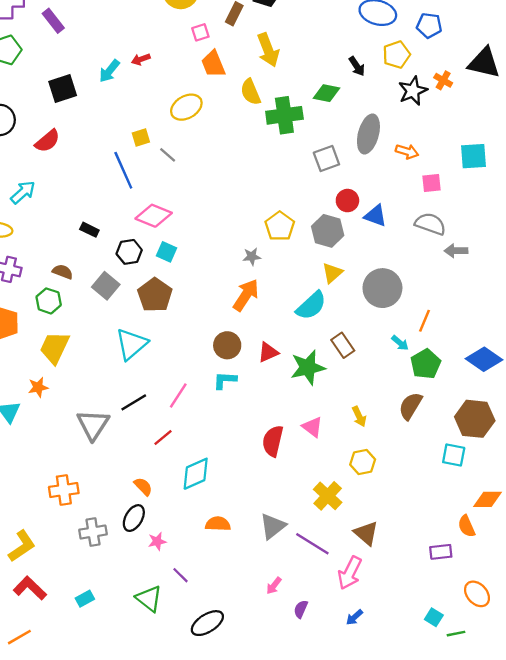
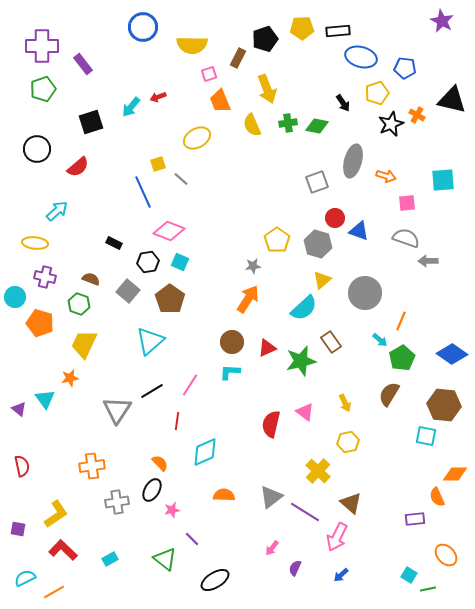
green cross: (284, 115) -> (288, 123), moved, size x0.6
red line: (163, 437) -> (177, 421), turned -42

